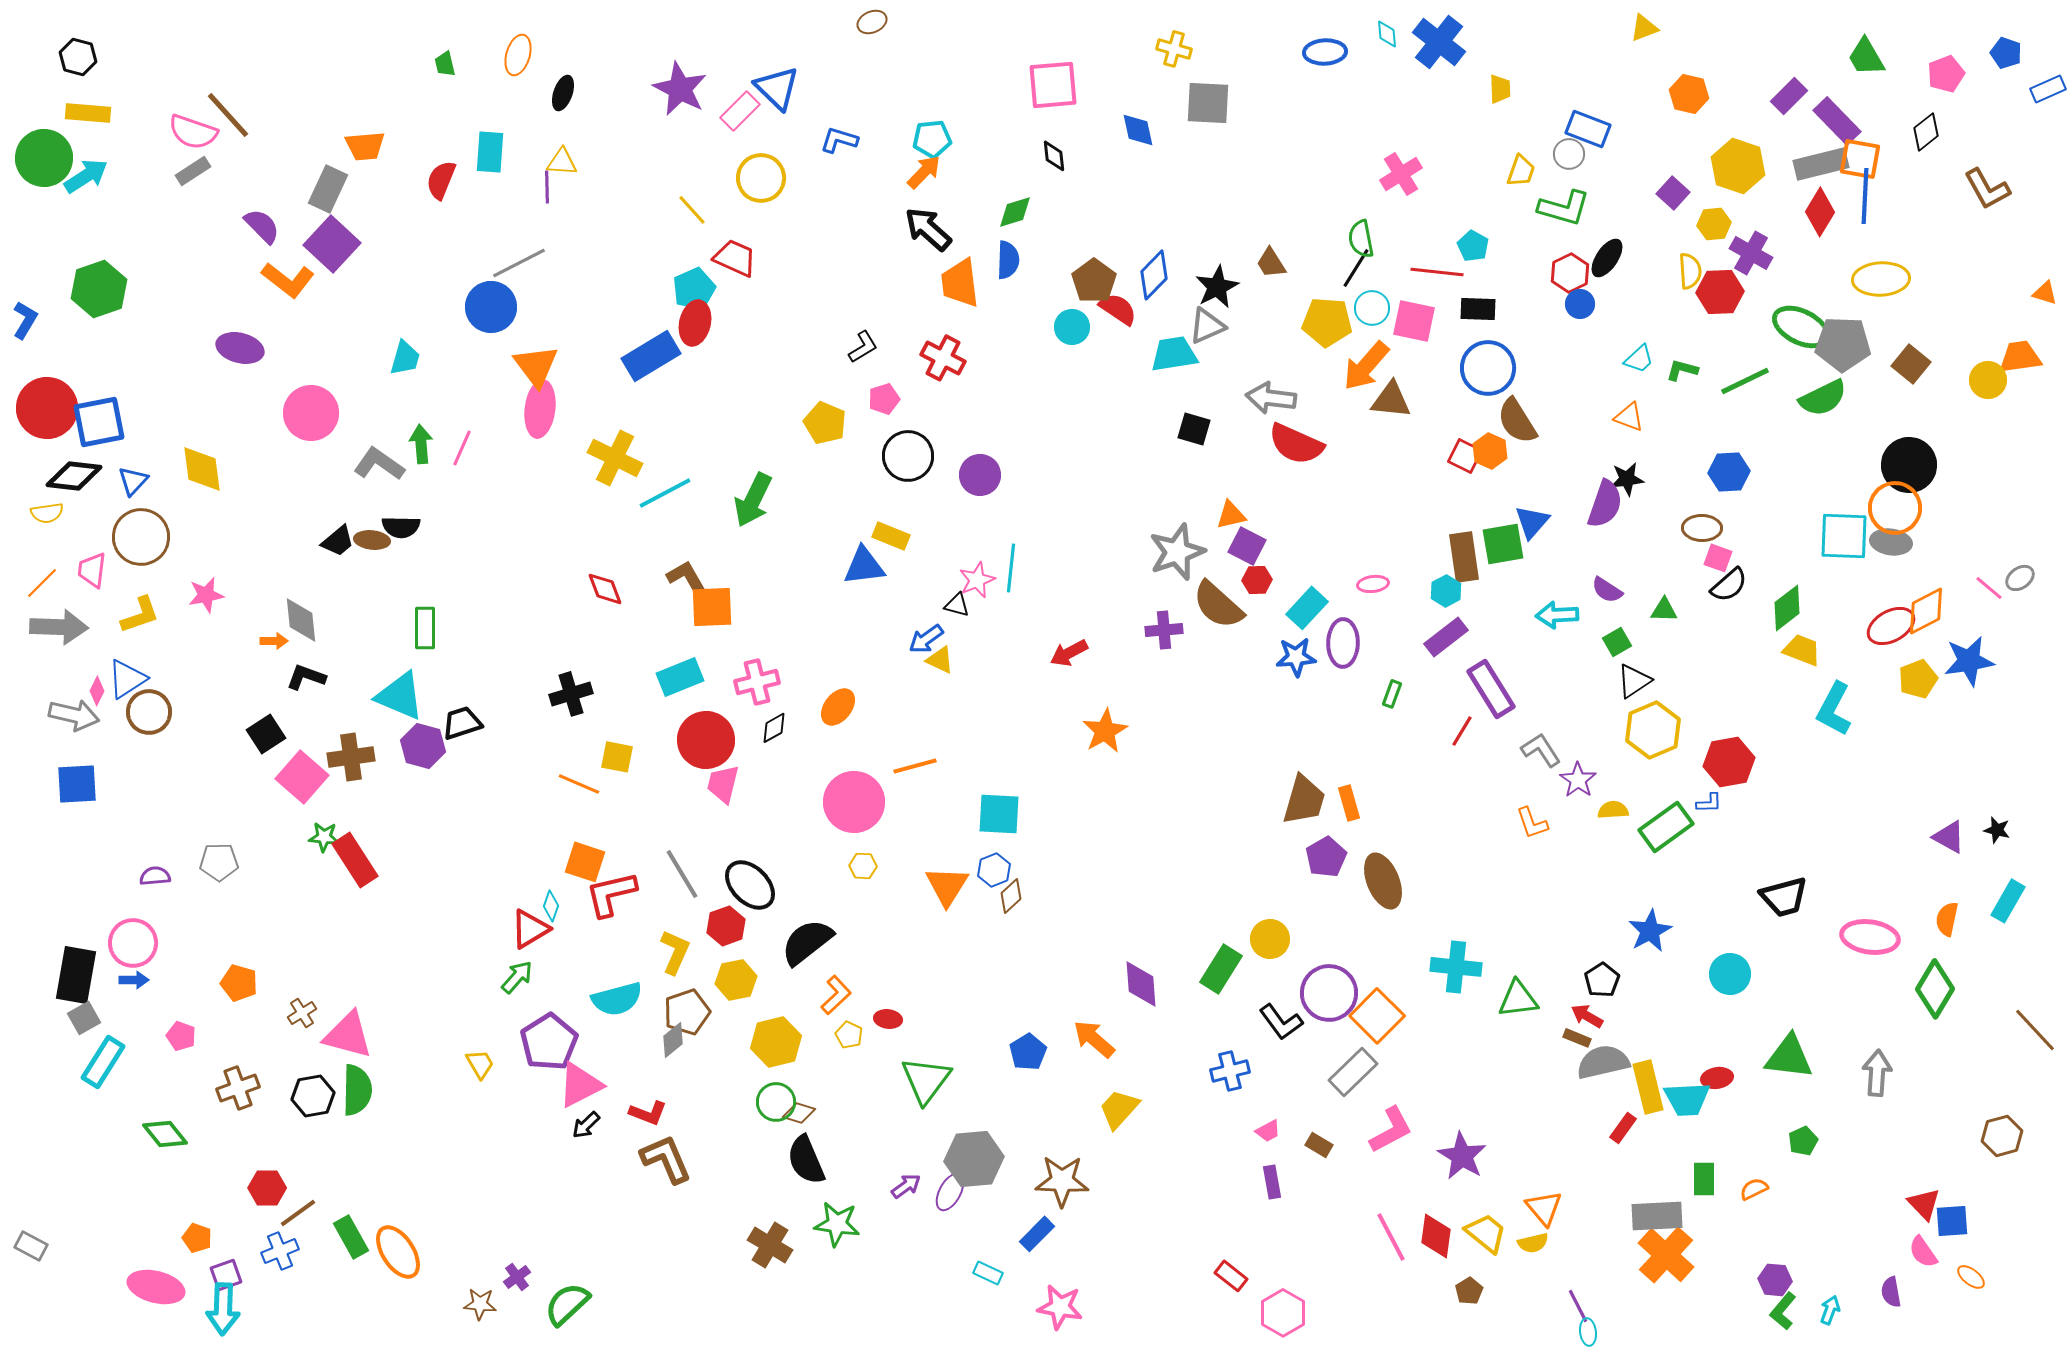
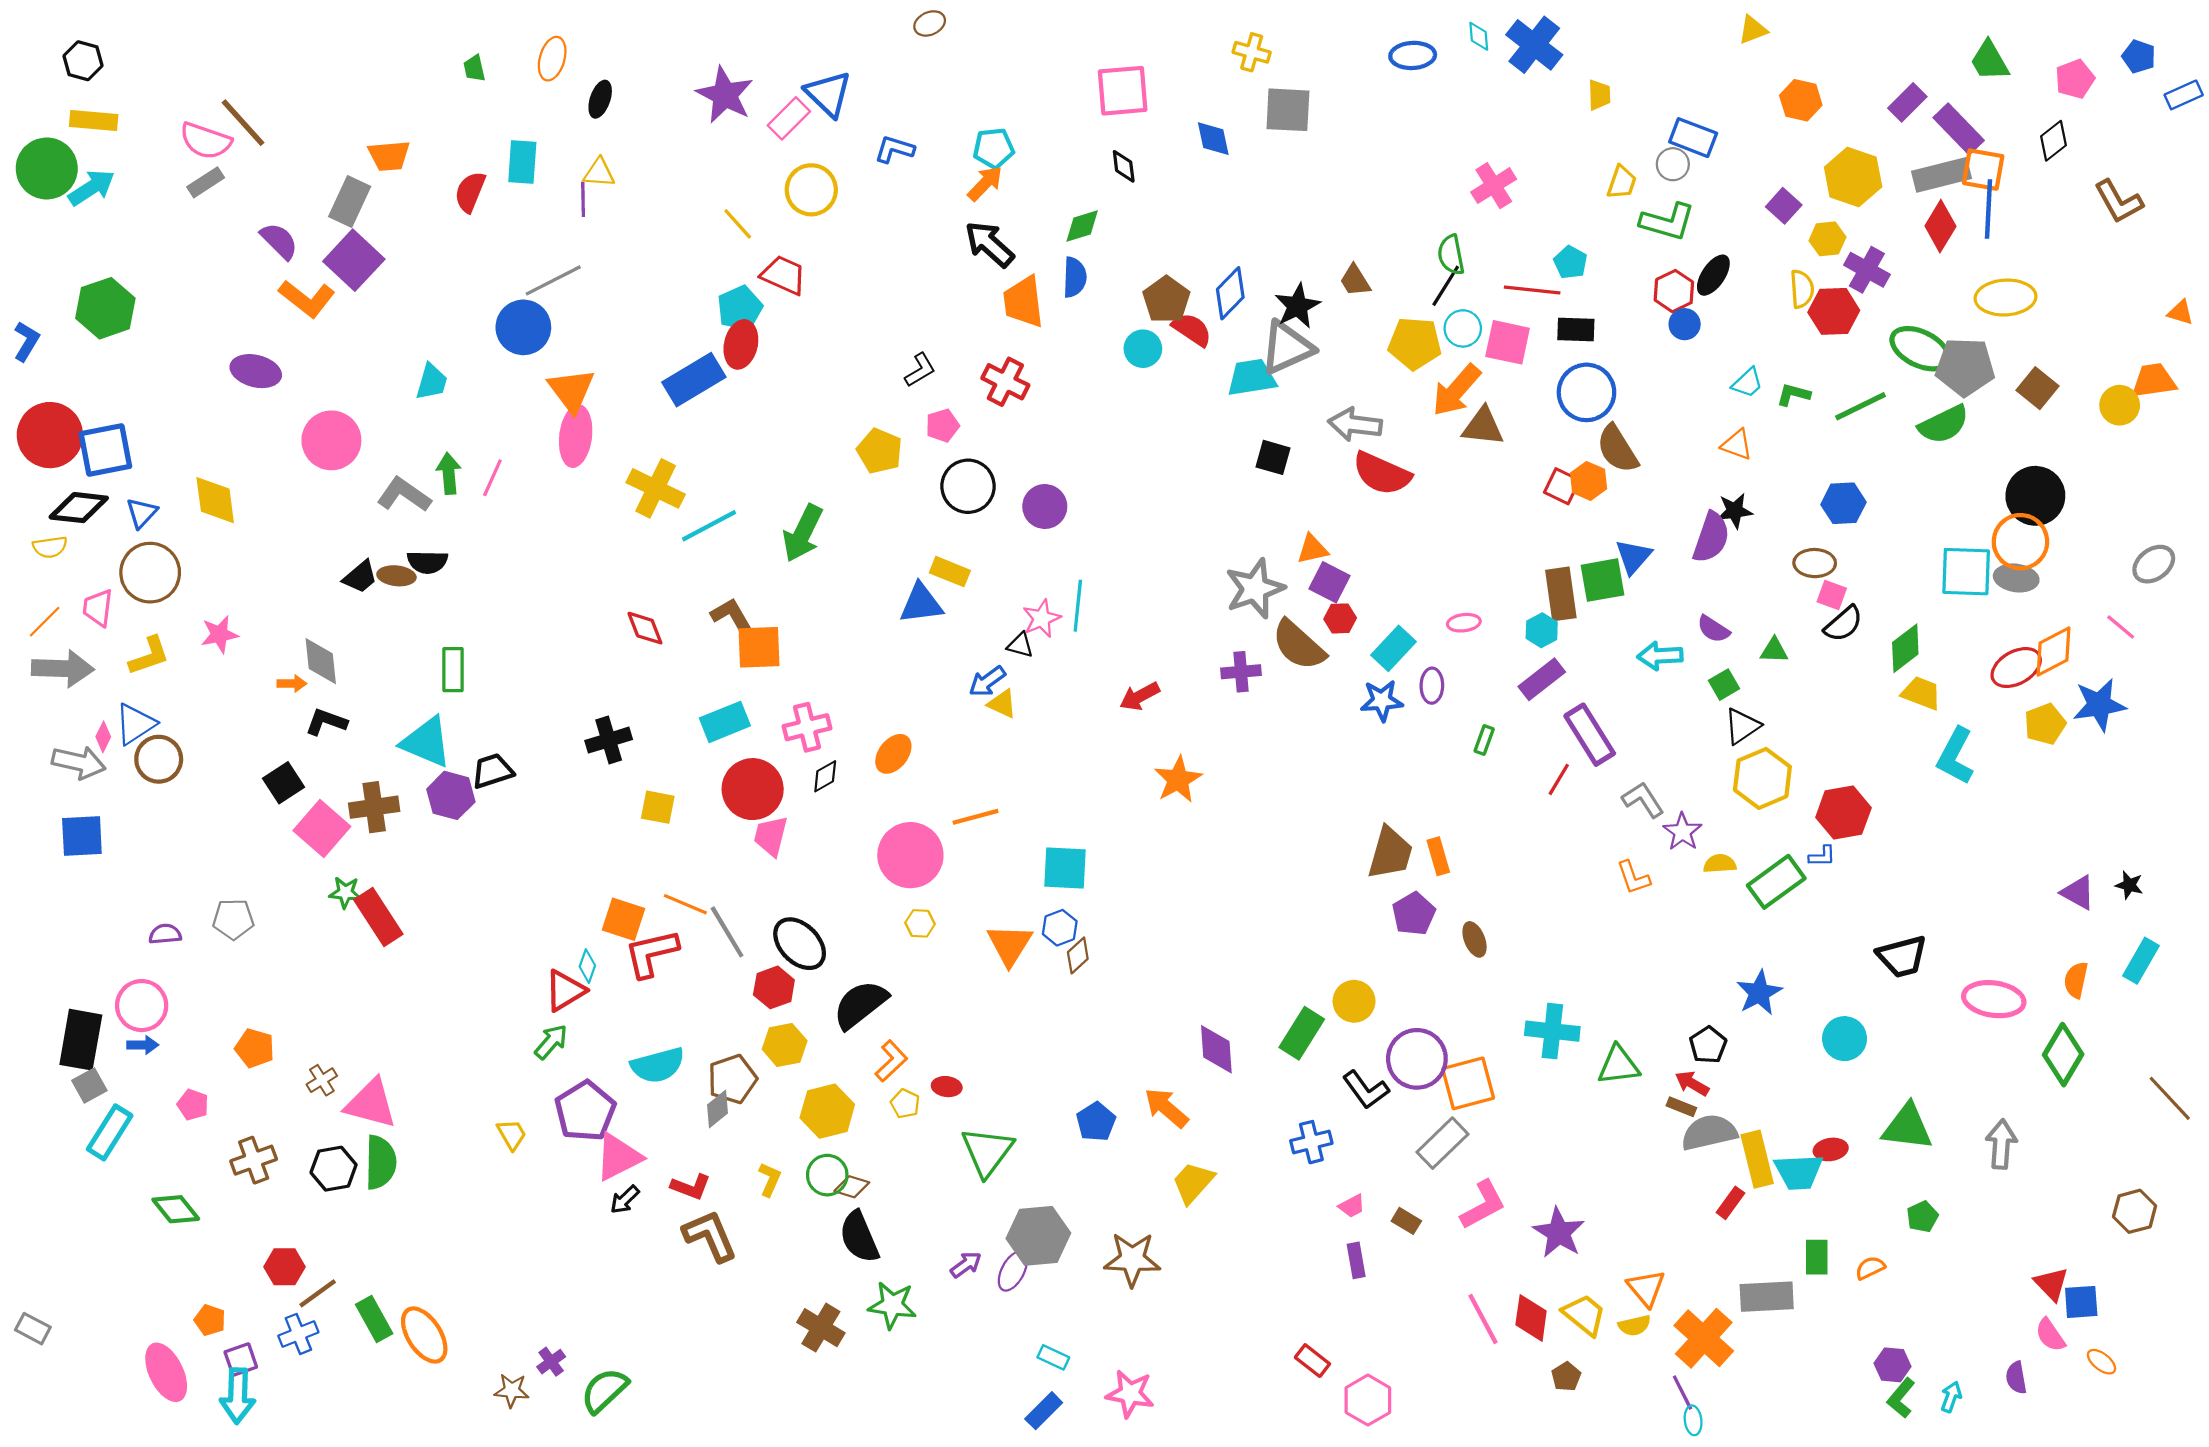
gray triangle: (1207, 326) -> (1287, 348), size x1.4
gray ellipse: (2020, 578) -> (2154, 564), moved, size x1.4
purple ellipse: (1343, 643) -> (1432, 686), size x0.7
orange line: (579, 784) -> (685, 904), moved
brown ellipse: (1383, 881) -> (1475, 939), size x0.6
yellow L-shape: (675, 952) -> (770, 1179), moved, size x0.7
orange square: (1377, 1016) -> (1468, 1083), turned 30
blue rectangle: (1037, 1234) -> (1044, 1411), moved
orange cross: (1666, 1255) -> (1704, 1338), moved
pink ellipse: (156, 1287) -> (166, 1372), turned 50

